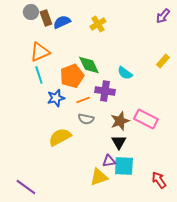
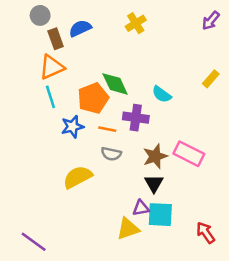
brown rectangle: (46, 18) -> (56, 39), moved
yellow cross: (98, 24) -> (136, 23), moved
orange line: (83, 100) -> (107, 129), turned 32

